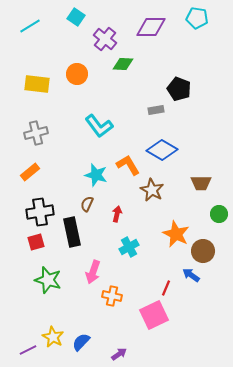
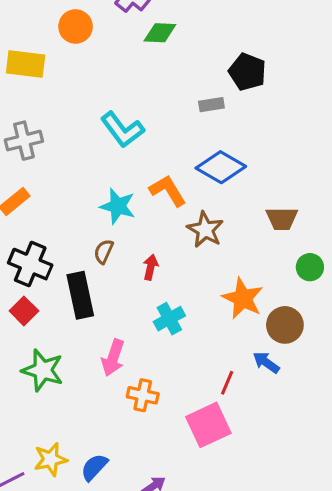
orange circle: (77, 74) -> (76, 27), moved
black cross: (40, 212) -> (30, 264), turned 32
red square: (36, 242) -> (24, 311), turned -30
yellow star: (53, 337) -> (51, 459), turned 30

